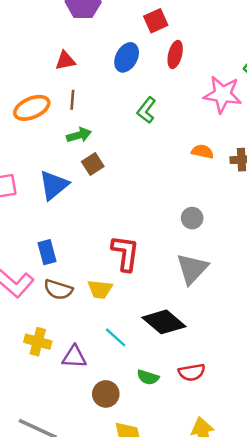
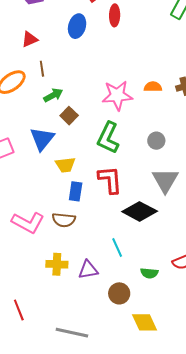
pink star: (223, 94) -> (117, 95), moved
green L-shape: (146, 110) -> (108, 138), moved, size x1.5
blue rectangle: (47, 252) -> (76, 191), moved, turned 36
yellow trapezoid: (100, 289) -> (65, 165), moved
black diamond: (164, 322) -> (140, 211), moved
cyan line: (116, 337) -> (117, 247), turned 36

